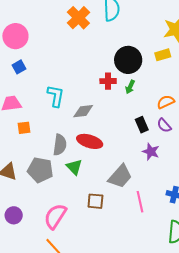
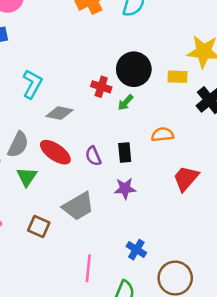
purple semicircle: (164, 125) -> (93, 156), moved
purple star: (151, 152) -> (125, 188), turned 30
pink line: (140, 202) -> (88, 268), moved

